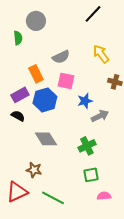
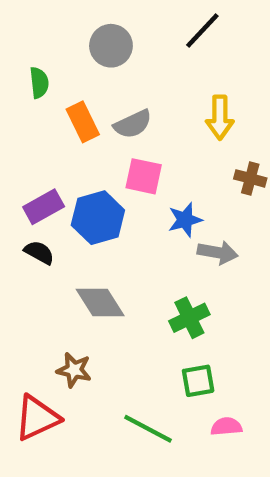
gray circle: (36, 21) -> (111, 46), moved
yellow arrow: (101, 54) -> (220, 118), turned -144
orange rectangle: (36, 74) -> (83, 122), moved
gray arrow: (100, 116) -> (218, 252), turned 36
green line: (53, 198) -> (148, 429), moved

